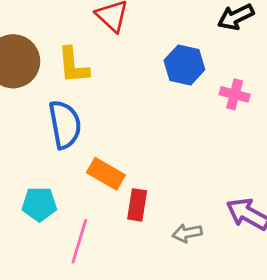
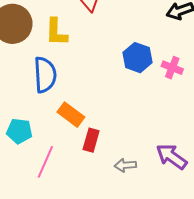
blue hexagon: (184, 65) -> (138, 58), moved

